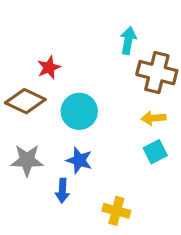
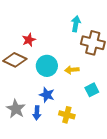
yellow arrow: (153, 118) -> (72, 70), moved
gray star: (27, 160) -> (16, 109), moved, turned 30
yellow cross: (116, 211) -> (67, 115), moved

